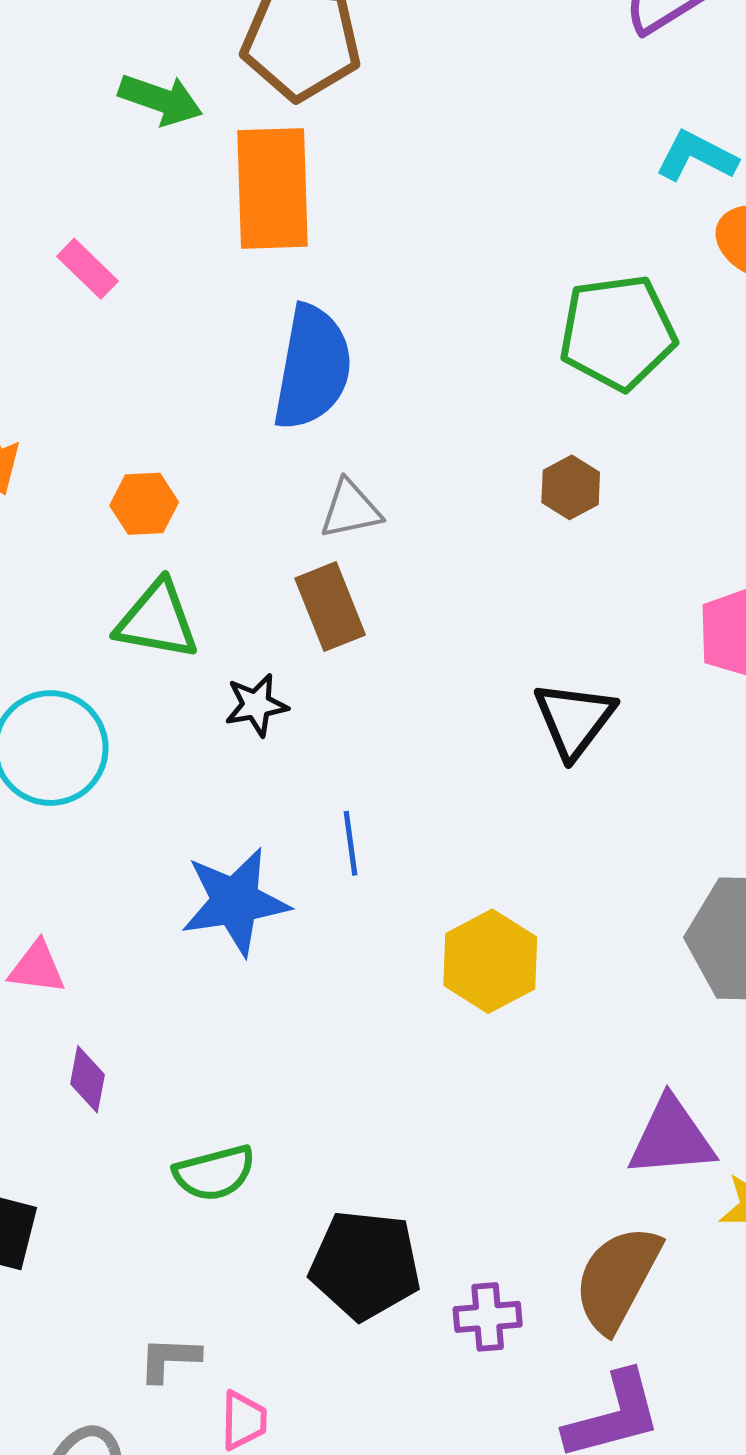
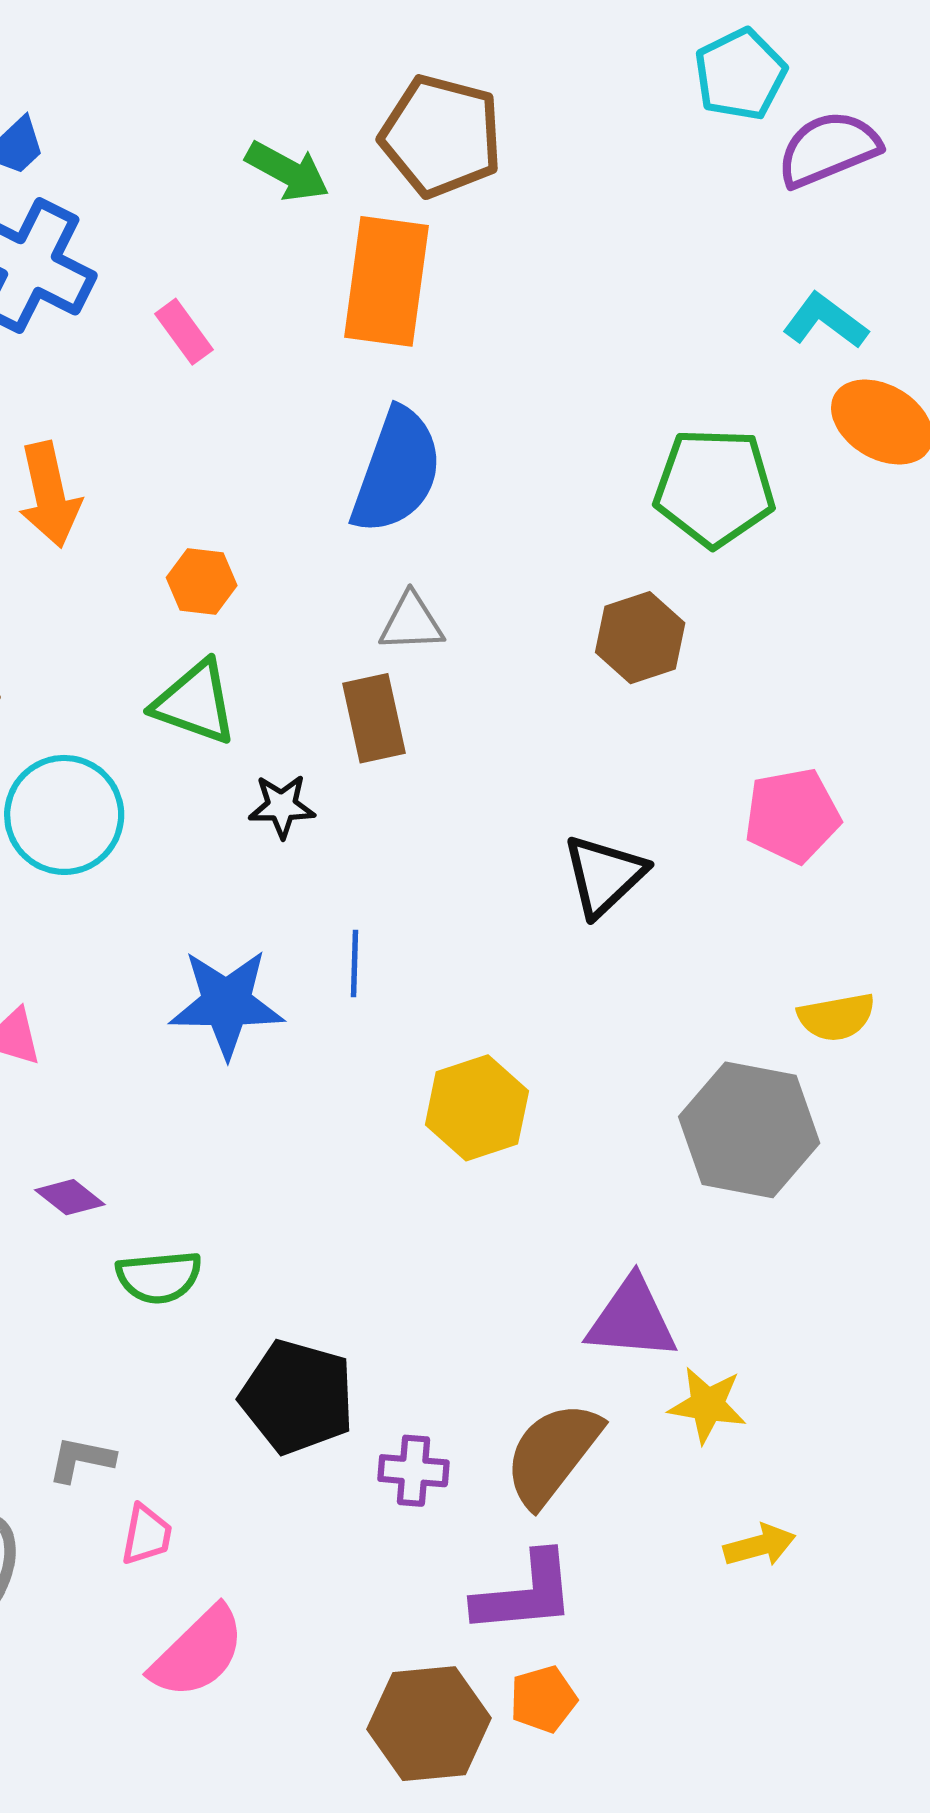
brown hexagon: (571, 487) -> (640, 638), size x1.4
purple diamond: (88, 1079) -> (70, 1197), moved, turned -72

